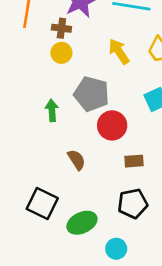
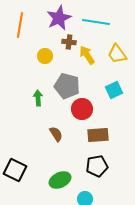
brown cross: (61, 28) -> (69, 42), moved
brown rectangle: (134, 161) -> (98, 135), size x1.5
black square: (42, 204) -> (15, 170), moved

